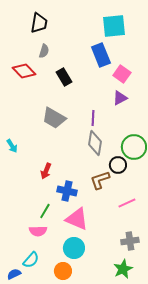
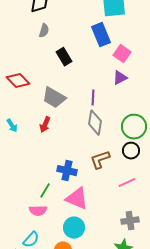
red diamond: (24, 71) -> (18, 81), moved
black circle: (118, 165) -> (131, 151), moved
red arrow: (46, 171) -> (45, 125), moved

